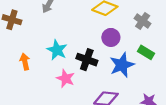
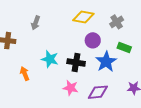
gray cross: (143, 21) -> (117, 22), turned 32
pink star: (66, 78) -> (71, 88), moved

